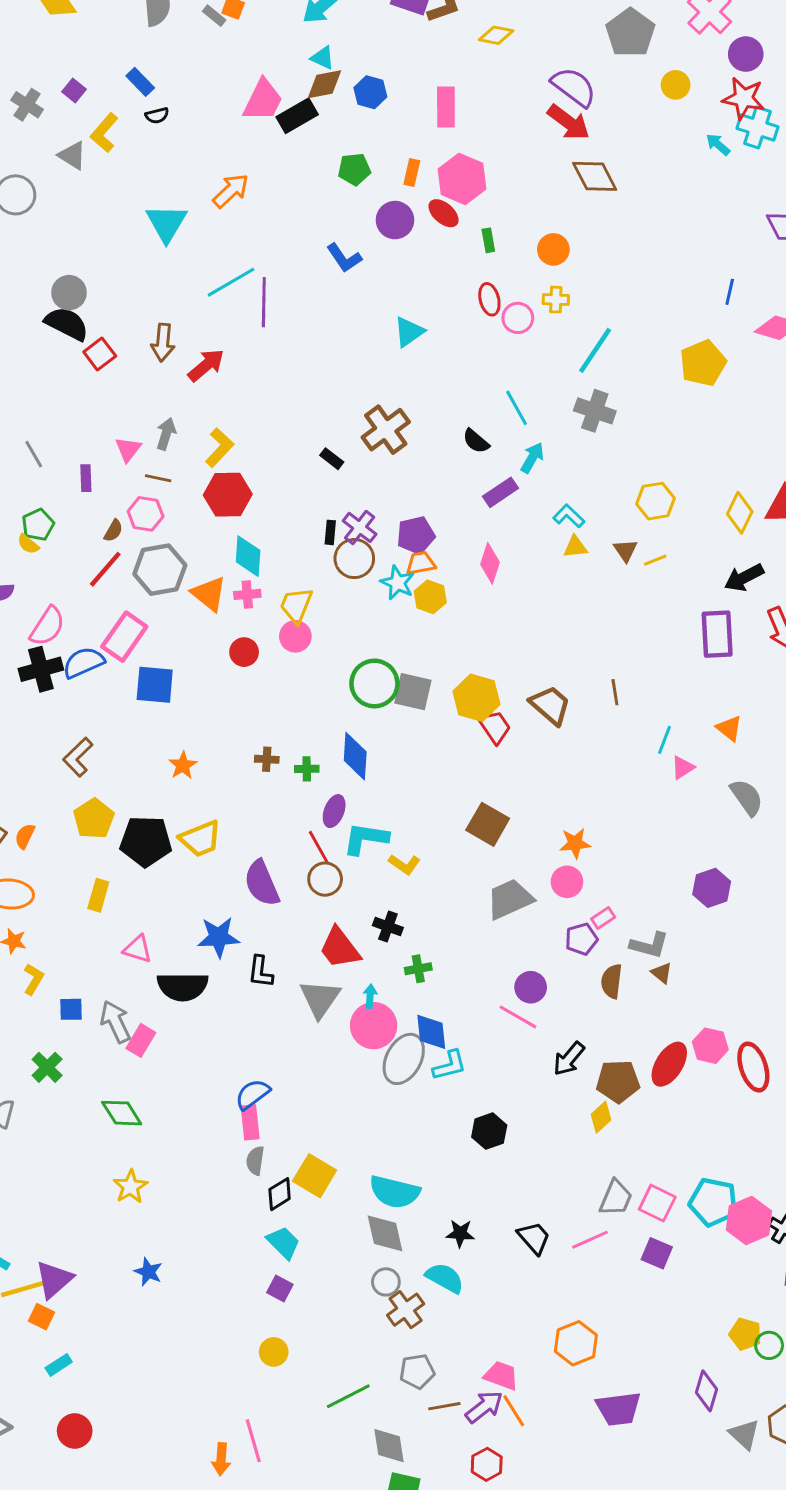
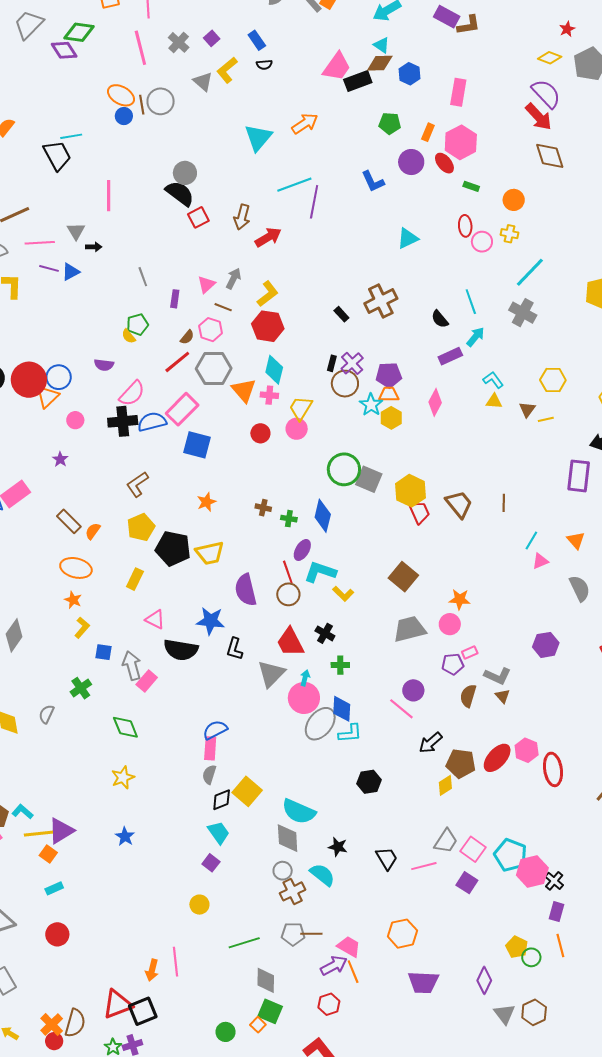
yellow diamond: (496, 35) -> (550, 58), moved
green rectangle: (488, 240) -> (471, 186), turned -70
brown line: (444, 1406) -> (311, 934), moved

